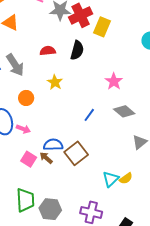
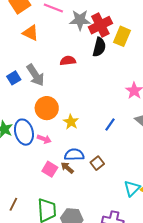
black semicircle: (77, 50) -> (99, 47), moved
yellow star: (55, 82) -> (71, 122), moved
orange circle: (26, 98) -> (47, 108), size x1.5
brown square: (76, 153) -> (97, 163), size x0.6

